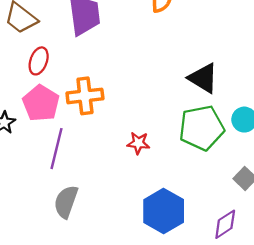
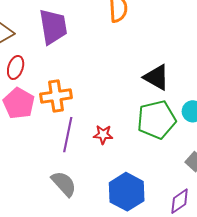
purple line: (57, 149) -> (68, 135), moved
gray semicircle: (66, 202) -> (64, 184), moved, turned 120

